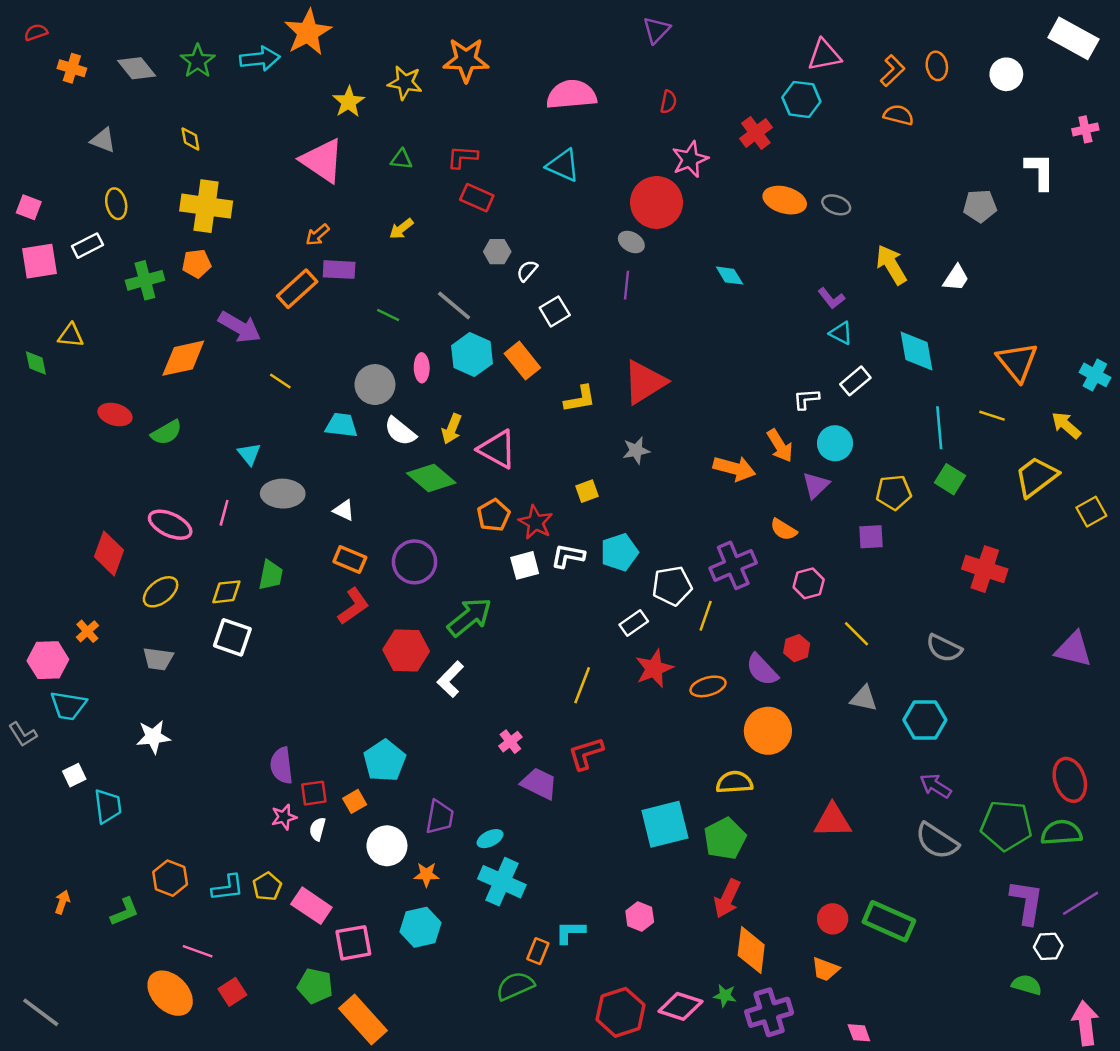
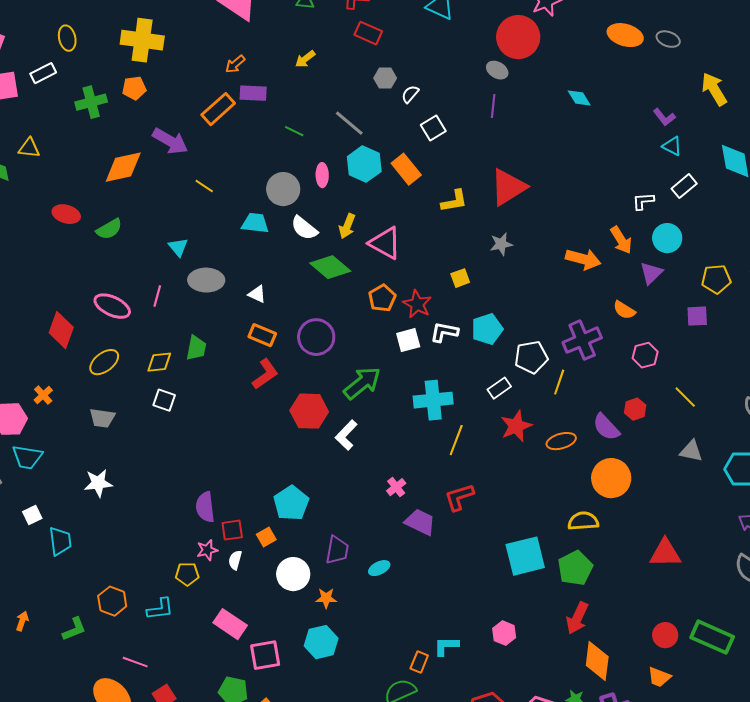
white square: (232, 637) -> (164, 400), size x0.7
cyan cross: (502, 882) -> (433, 400), moved, turned -30
yellow pentagon: (267, 887) -> (187, 574), moved, turned 30

